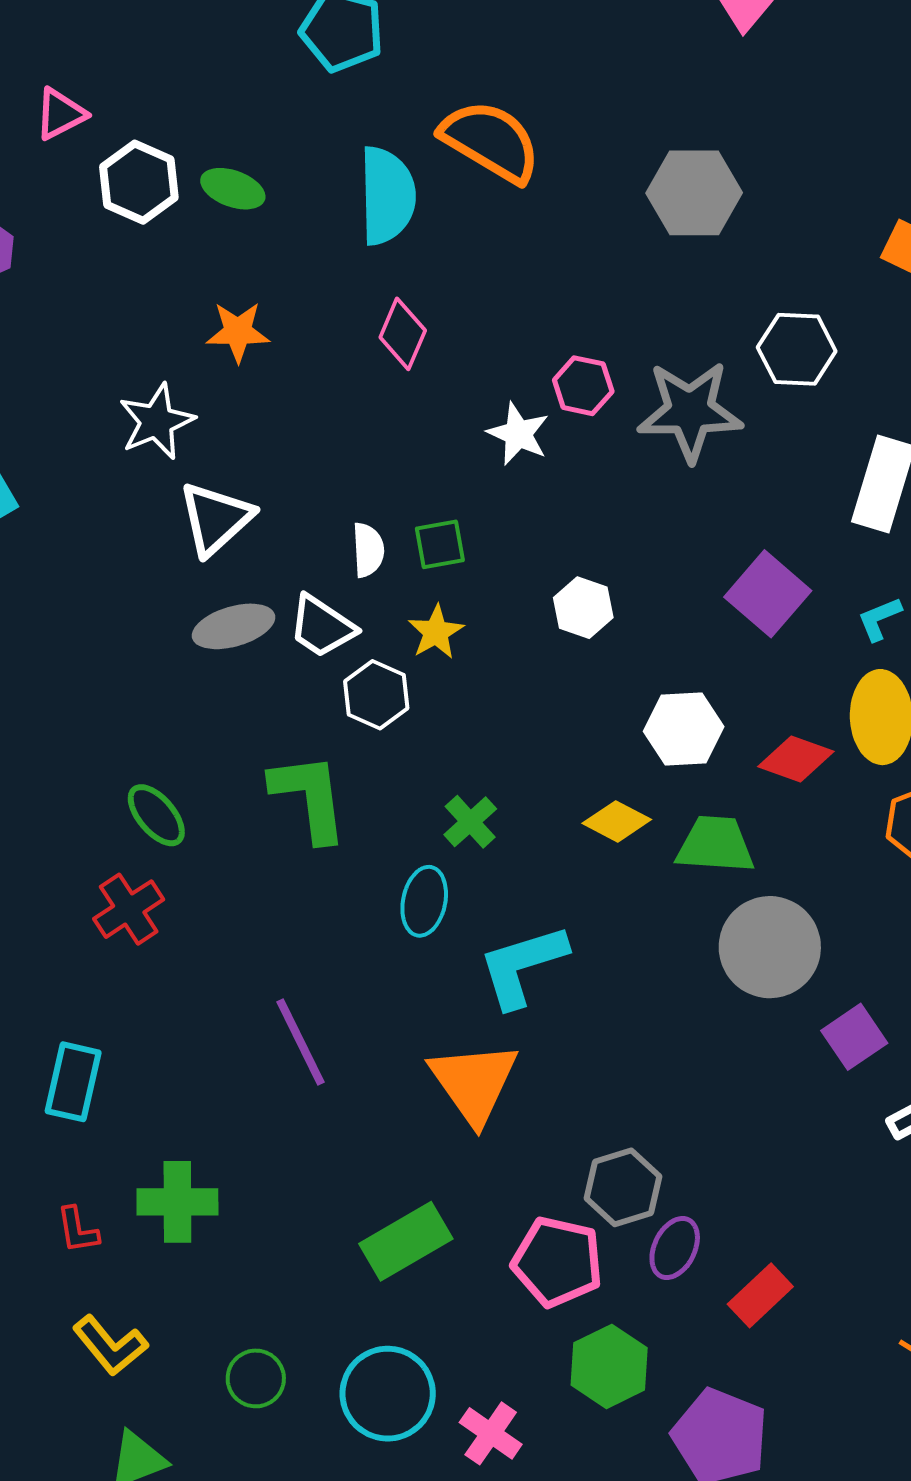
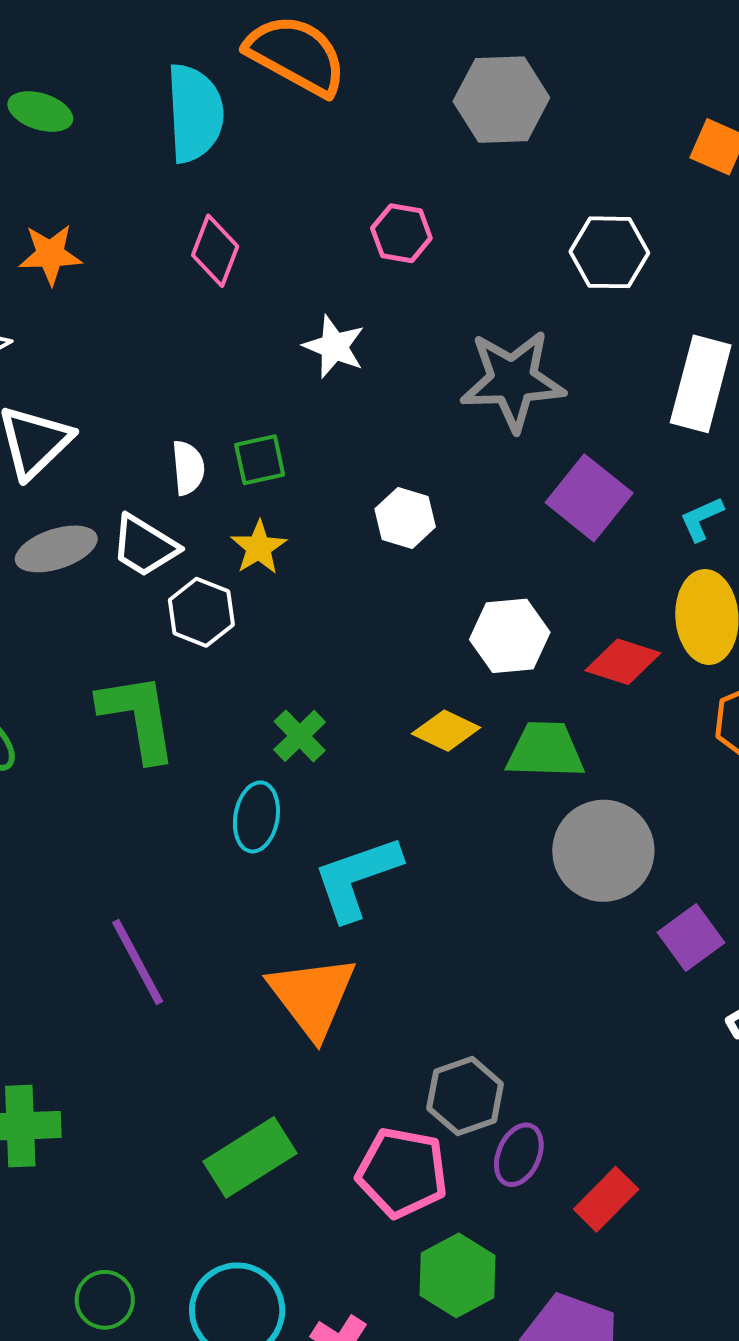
pink hexagon: (583, 386) -> (401, 233), moved
gray star: (690, 411) -> (513, 380), moved

